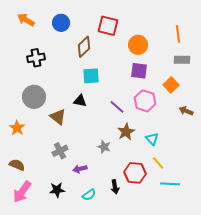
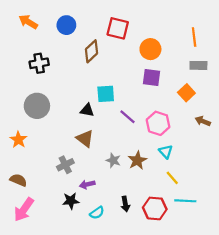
cyan square: (91, 76) -> (106, 94), moved
pink hexagon: (145, 101) -> (158, 123), moved
brown triangle: (58, 117) -> (85, 139), moved
brown star: (126, 132) -> (137, 160), moved
red hexagon: (135, 173) -> (155, 208), moved
black star: (57, 190) -> (71, 201), moved

